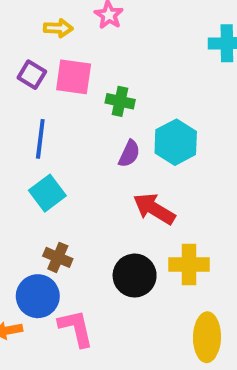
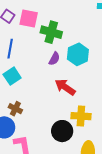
green cross: (120, 101) -> (51, 32), size x1.5
black circle: (135, 276) -> (62, 131), moved

